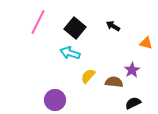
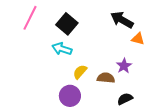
black arrow: (113, 26) -> (122, 20), moved, size x1.6
purple circle: (55, 100) -> (70, 96), moved

